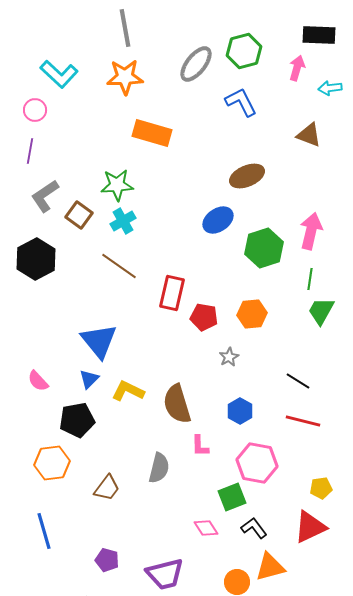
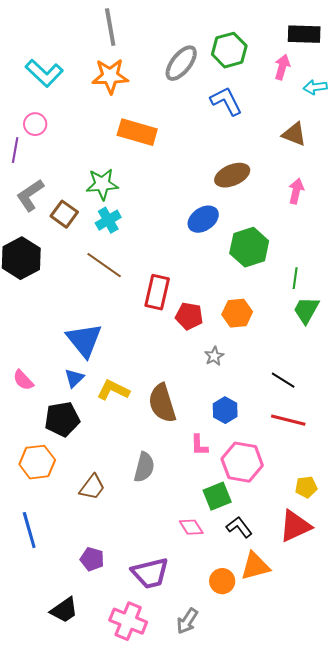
pink circle: (35, 110) -> (35, 124), moved
pink arrow: (311, 231) -> (296, 191), moved, size x0.7
pink L-shape: (200, 446) -> (199, 445), moved

